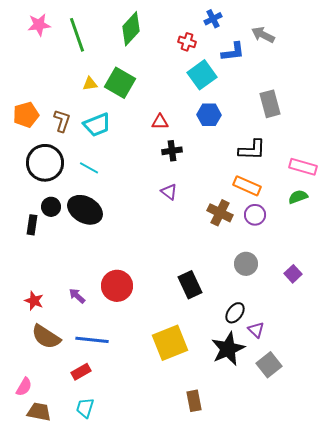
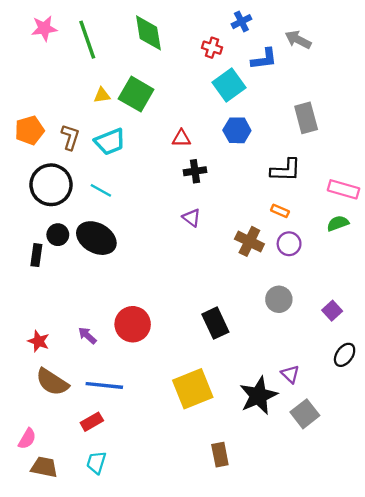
green diamond: (131, 29) -> (148, 33), turned -52
orange rectangle: (247, 186) -> (280, 211), size x0.6
black ellipse: (235, 313) -> (345, 355), moved

